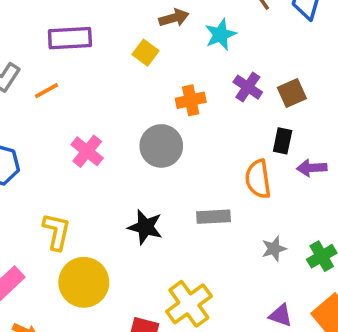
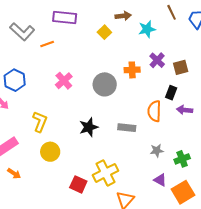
orange cross: (191, 100) -> (132, 70), moved
black star: (145, 227) -> (89, 127), turned 30
yellow circle: (84, 282) -> (50, 152), size x0.7
purple triangle: (281, 315) -> (160, 180), moved

